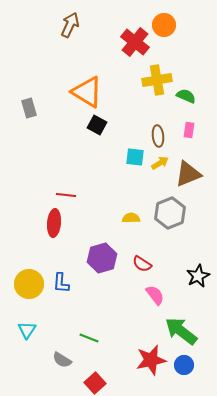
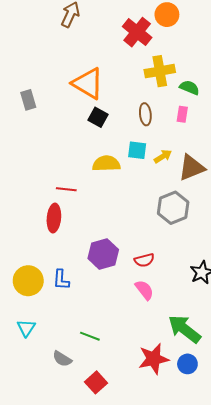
pink rectangle: (189, 130) -> (182, 114), moved
brown ellipse: (158, 136) -> (145, 114), moved
yellow semicircle: (131, 218) -> (106, 164), moved, size x1.5
red semicircle: (142, 264) -> (144, 260), turned -48
pink semicircle: (155, 295) -> (144, 290), moved

